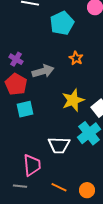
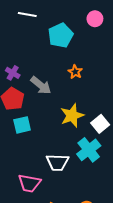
gray arrow: (43, 71) -> (41, 85), turned 55
pink trapezoid: (32, 165) -> (29, 183), turned 105

